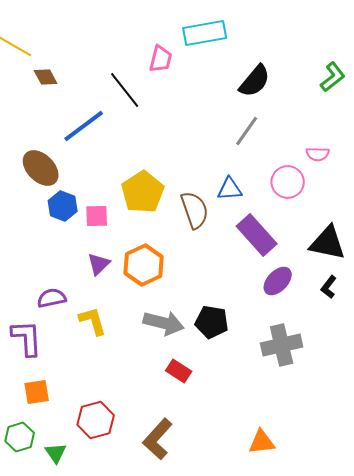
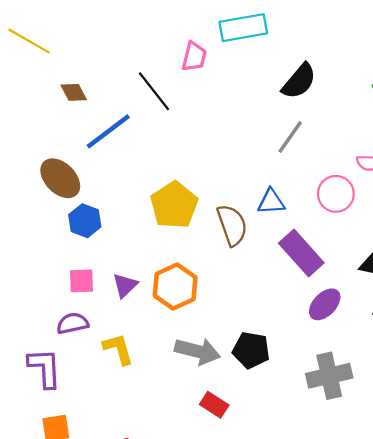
brown diamond: (46, 77) -> (74, 92), moved
pink square: (97, 216) -> (81, 281), moved

